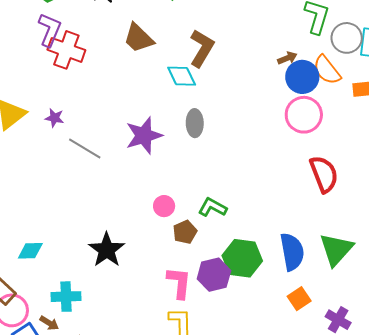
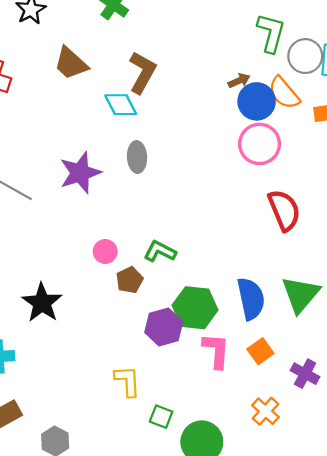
pink L-shape: (179, 283) -> (216, 351), moved

